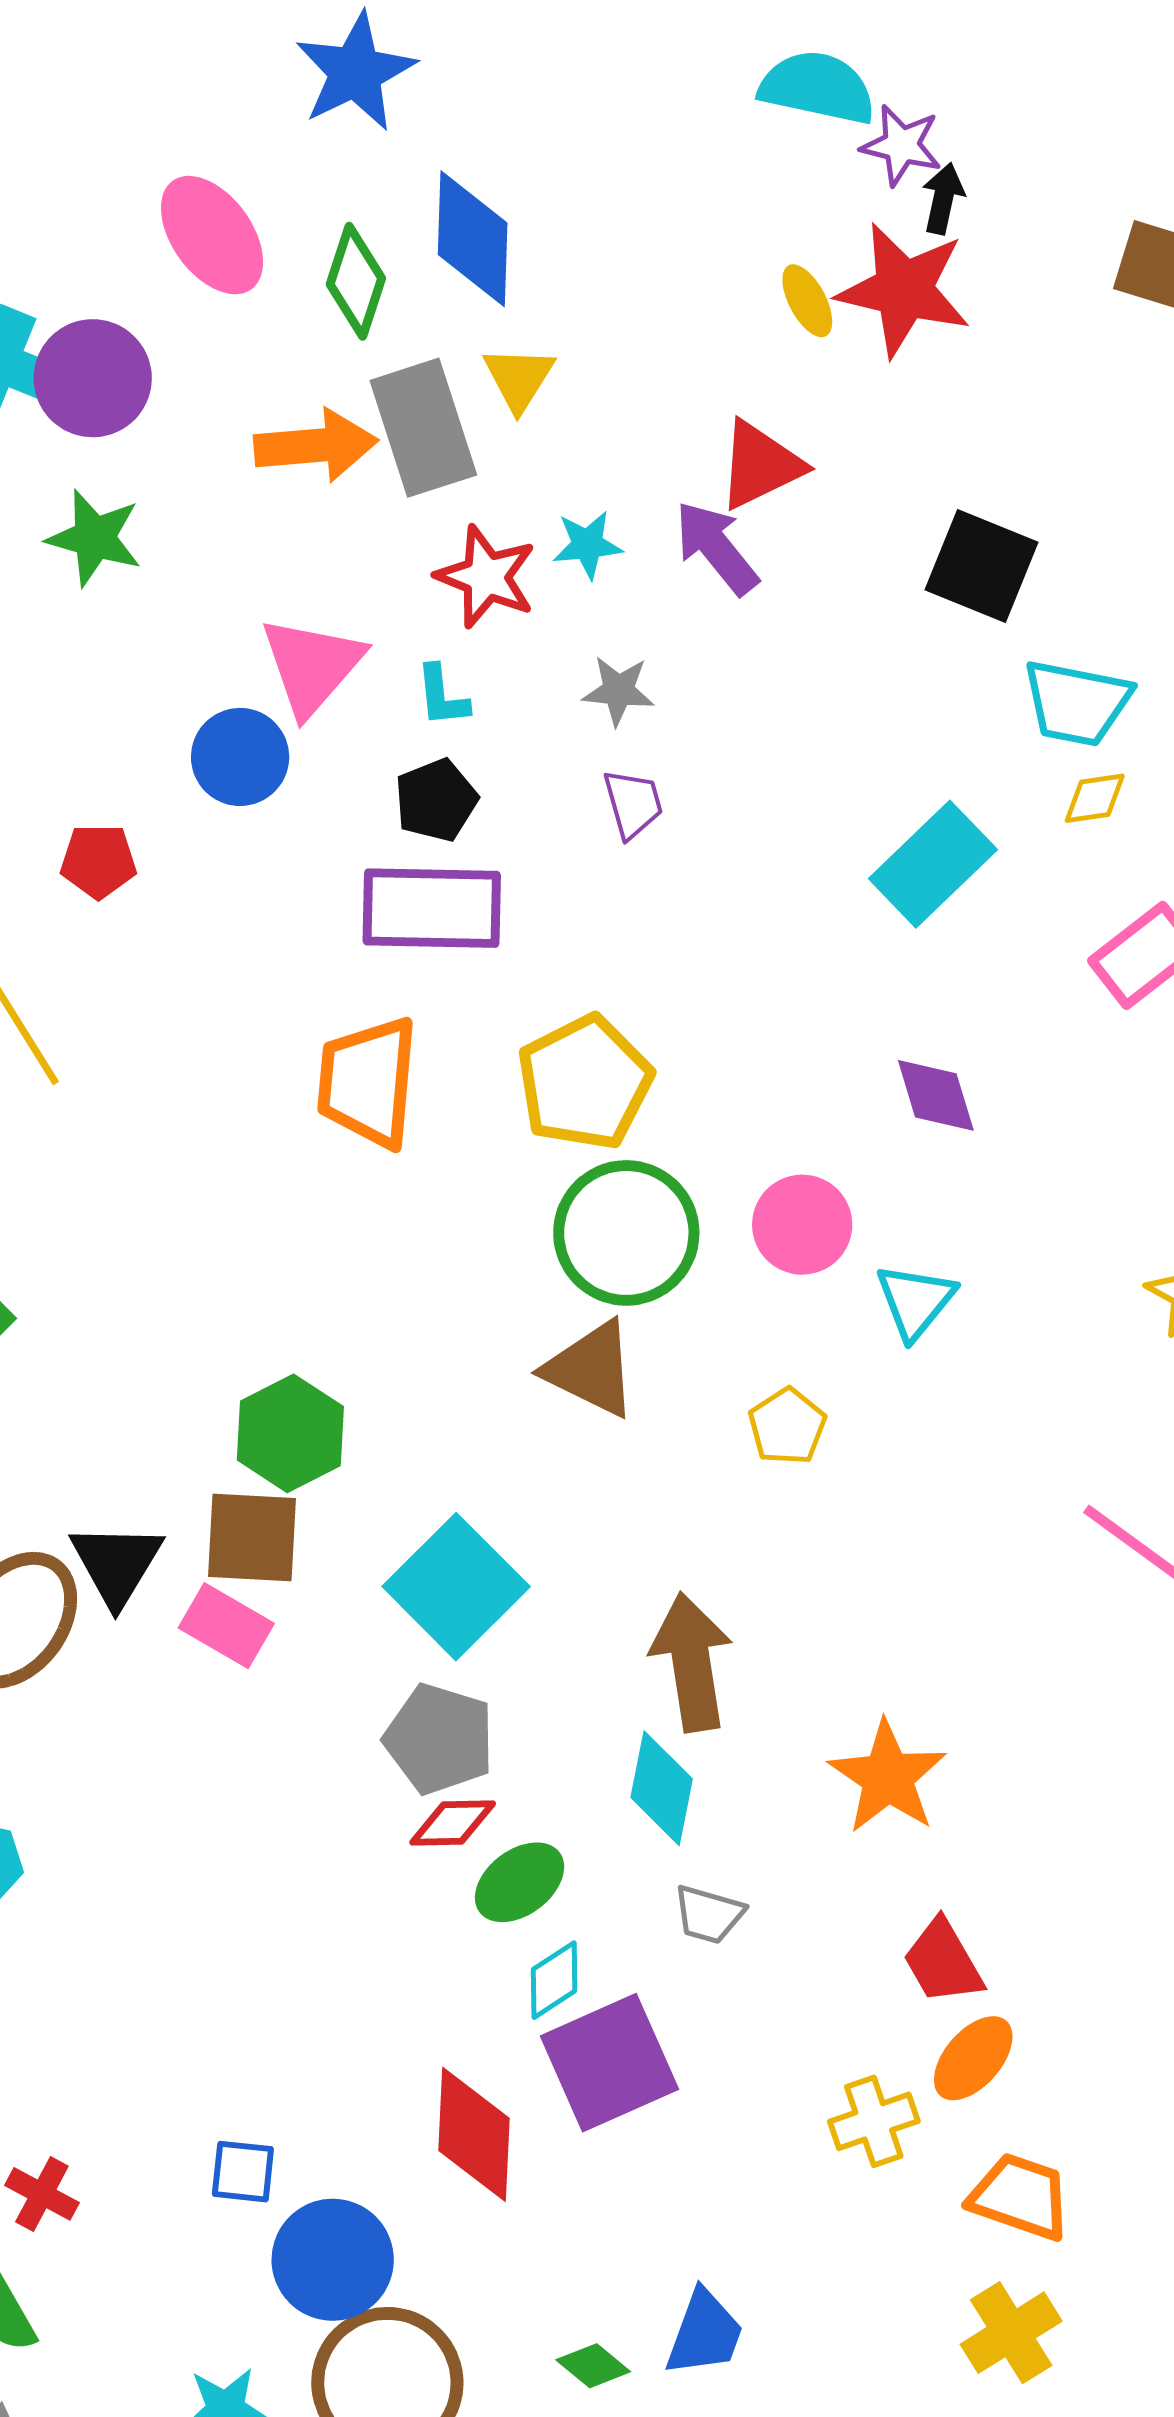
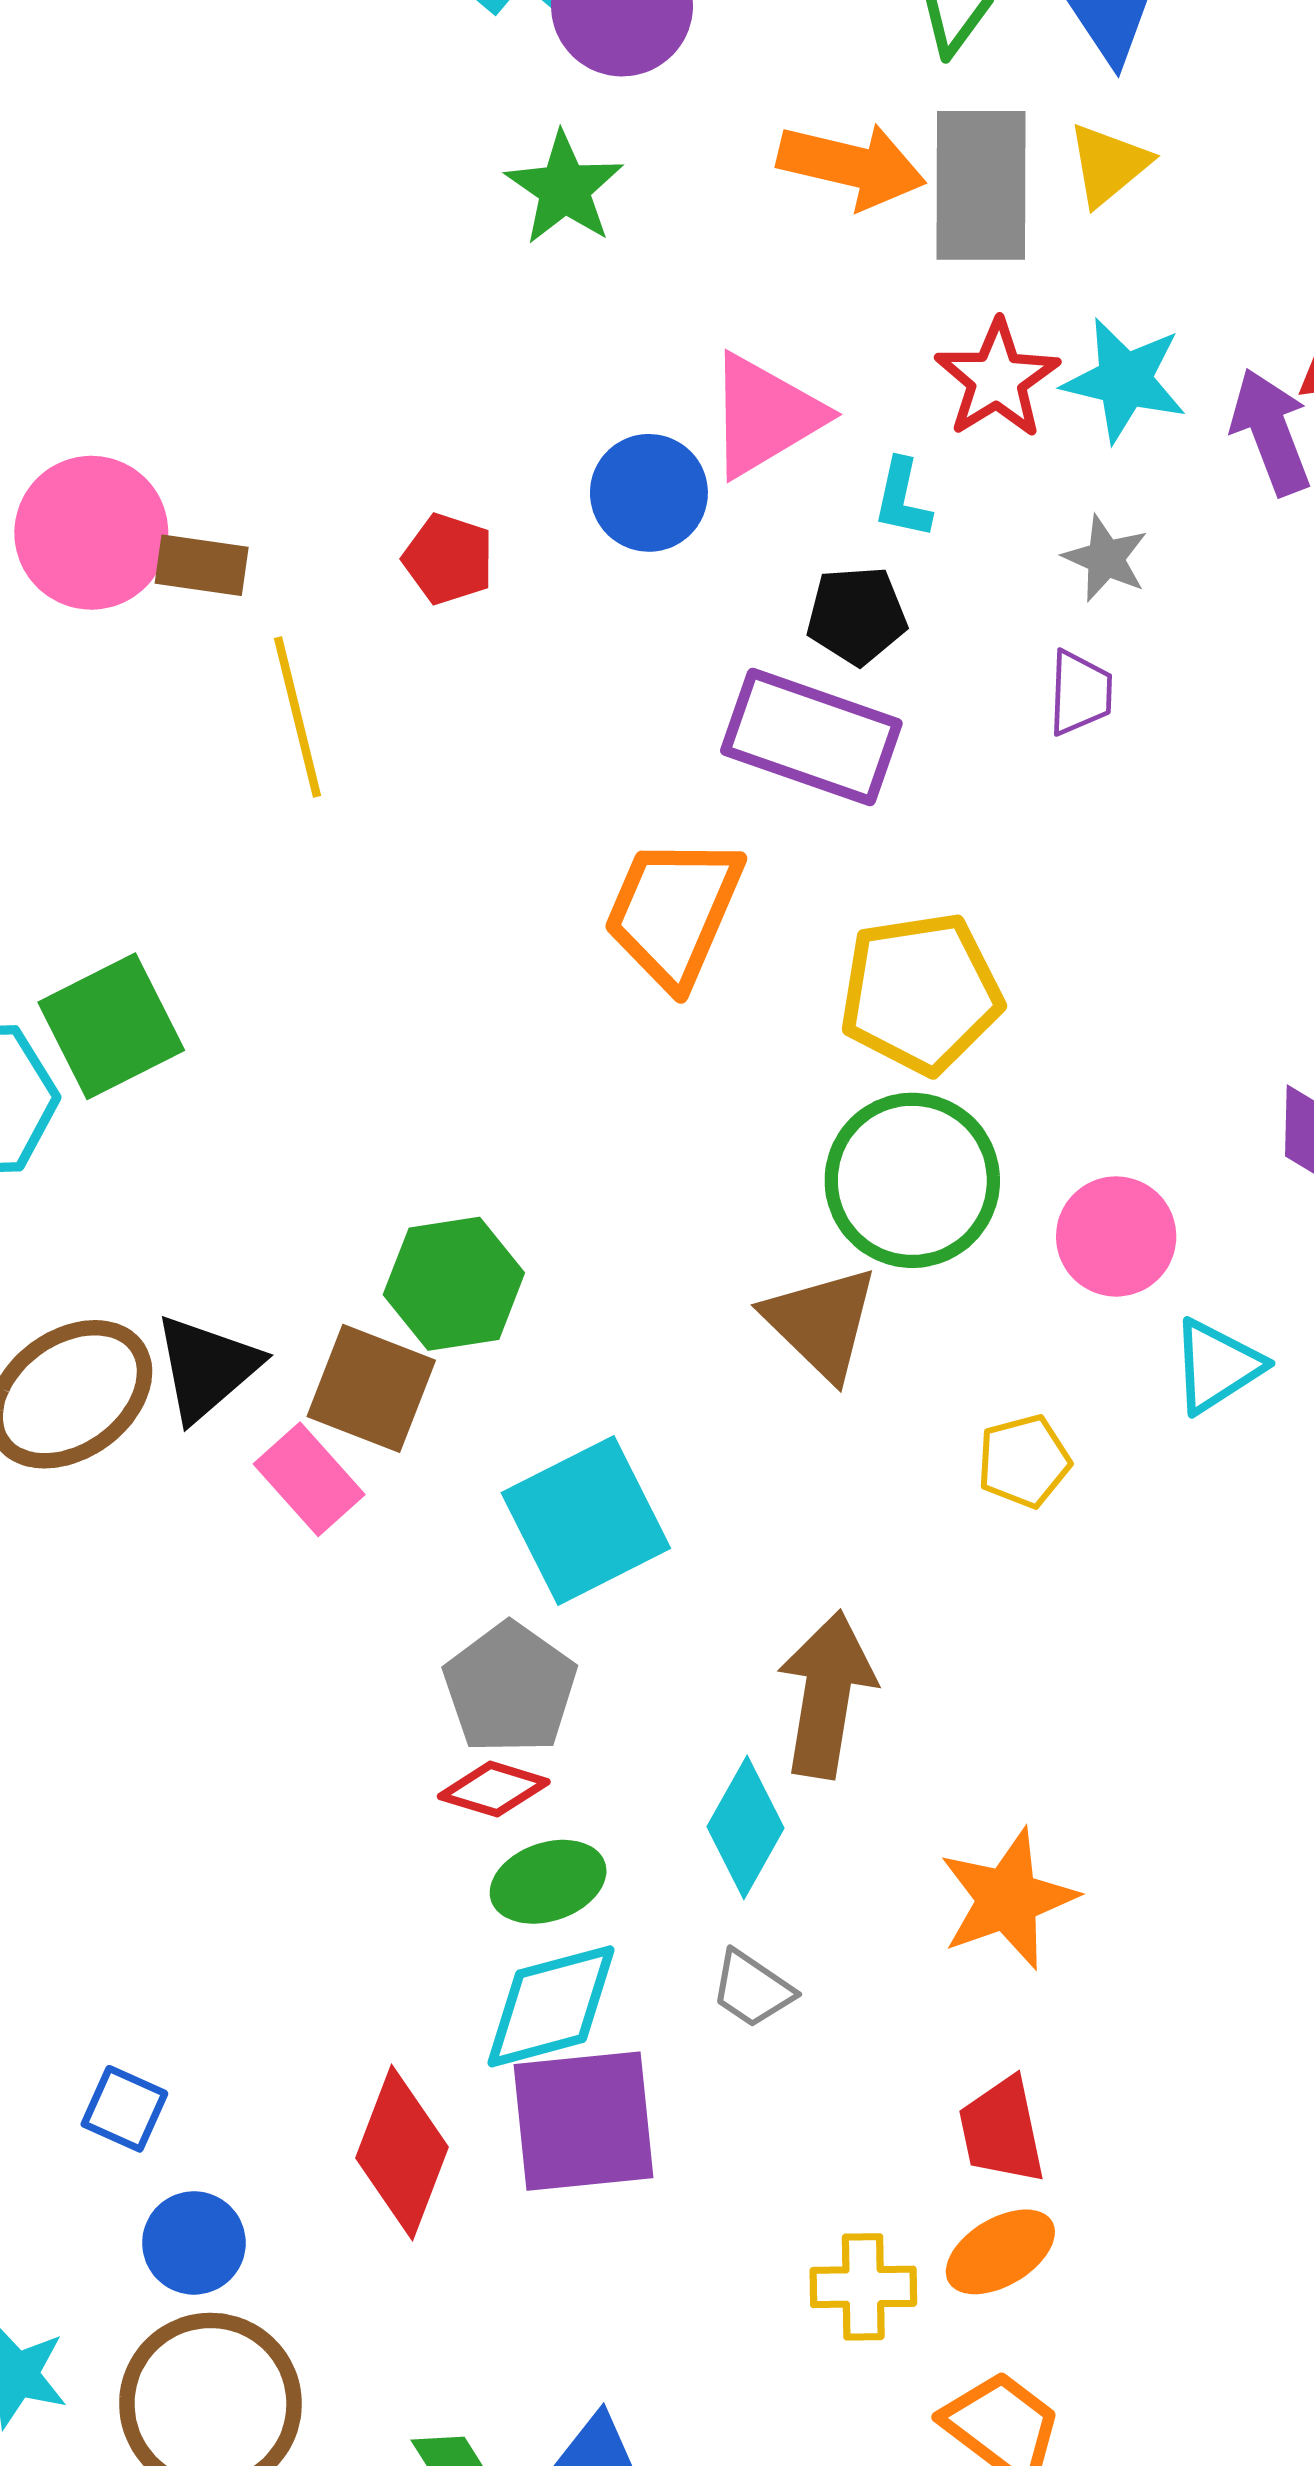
cyan star: (587, 545) -> (1125, 380), size x1.5
cyan diamond: (554, 1980) -> (551, 2006), size x1.6
blue circle: (333, 2260) -> (194, 2243), size x0.7

